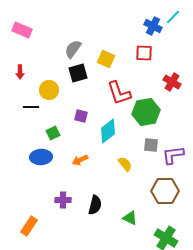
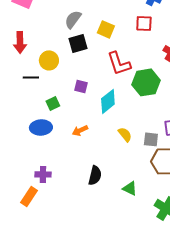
red arrow: (20, 72) -> (20, 42), size x1.5
gray square: (151, 145) -> (151, 139), moved
purple cross: (63, 200) -> (43, 174), moved

